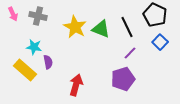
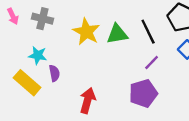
green triangle: (101, 29) -> (117, 34), turned -30

